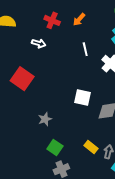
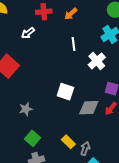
red cross: (52, 20) -> (44, 12), turned -35
white arrow: (39, 43) -> (28, 33), turned 120

